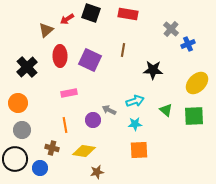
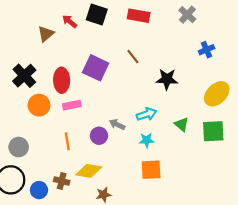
red arrow: (67, 19) -> (70, 21), turned 72
gray cross: (171, 29) -> (187, 15), moved
brown line: (123, 50) -> (133, 56), turned -48
red ellipse: (60, 56) -> (62, 80), moved
orange circle: (18, 103) -> (39, 105), moved
brown cross: (52, 148) -> (62, 181), moved

